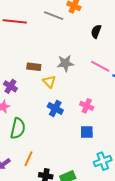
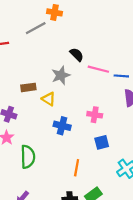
gray line: (54, 16) -> (36, 28), turned -36
black semicircle: (96, 31) -> (77, 54), moved, turned 128
orange line: (28, 159) -> (77, 168), moved

